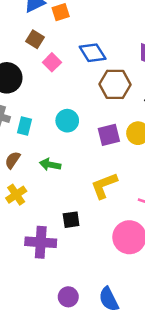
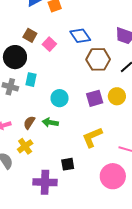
brown square: (35, 39) -> (30, 35), moved
cyan circle: (67, 121) -> (60, 98), moved
cyan rectangle: (25, 126) -> (31, 80), moved
brown semicircle: (13, 160) -> (29, 123), moved

